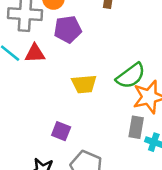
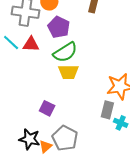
purple pentagon: (68, 29) -> (59, 27), turned 30
green semicircle: (131, 76) -> (65, 52), moved

